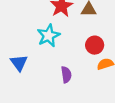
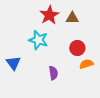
cyan star: (48, 36) -> (38, 40), turned -30

